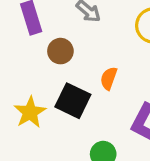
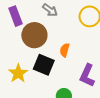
brown circle: (60, 51) -> (34, 35), size x1.6

